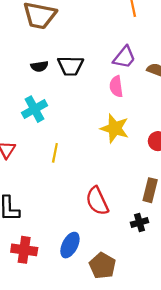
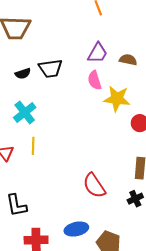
yellow star: (115, 128) -> (117, 99), moved
yellow line: (55, 153) -> (33, 146), moved
blue ellipse: (70, 245) -> (76, 229), turned 60

